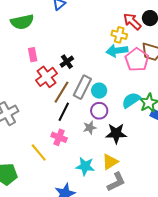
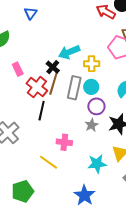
yellow cross: (119, 35) -> (92, 64), moved
cyan arrow: (117, 51) -> (69, 52), moved
brown line: (61, 92) -> (54, 83), moved
black line: (64, 112) -> (42, 111), moved

